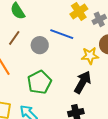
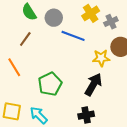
gray circle: (40, 45) -> (54, 18), moved

